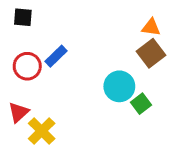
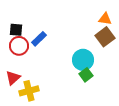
black square: (23, 17) -> (16, 30), moved
green square: (141, 104) -> (86, 75), moved
yellow cross: (42, 131) -> (29, 91), turned 30

